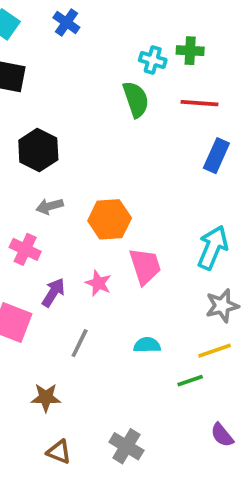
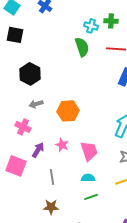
pink trapezoid: (145, 266) -> (89, 151), moved
gray line: (80, 343) -> (52, 177), turned -35
green line: (190, 381) -> (91, 197), moved
brown star: (46, 398) -> (51, 207), moved

